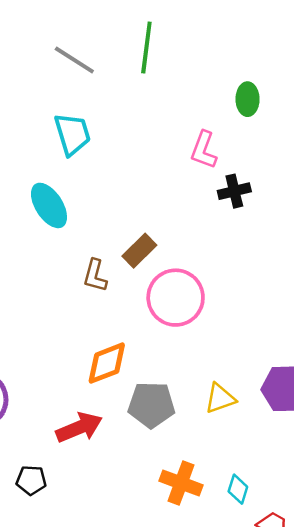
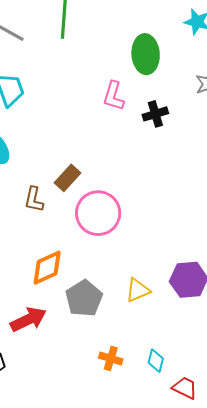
green ellipse: (248, 99) -> (146, 54), size x1.5
black cross: (234, 191) -> (155, 114), moved
gray pentagon: (151, 405) -> (84, 298), turned -30
orange cross: (181, 483) -> (111, 358), size x0.7

